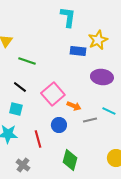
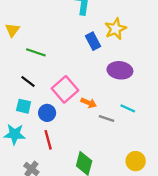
blue rectangle: (78, 51) -> (93, 41), turned 56
gray line: (90, 120) -> (106, 118), turned 32
blue circle: (59, 125) -> (47, 113), moved

